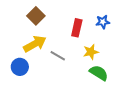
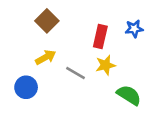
yellow arrow: (35, 44) -> (46, 57), size x0.7
yellow star: (91, 52) -> (105, 65), moved

